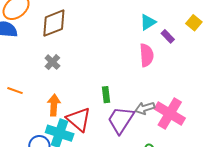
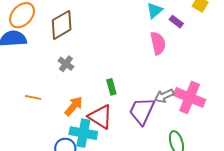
green rectangle: (106, 95) -> (111, 87), moved
orange arrow: (54, 105) -> (74, 106), turned 45

